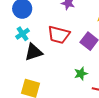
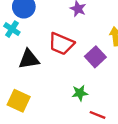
cyan cross: (23, 34) -> (12, 29), moved, turned -32

